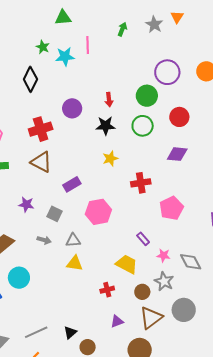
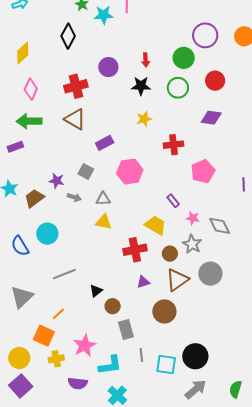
purple star: (26, 204) -> (57, 181), moved
red cross: (107, 290) -> (135, 250), size x1.6
gray line: (36, 332) -> (64, 274), moved

